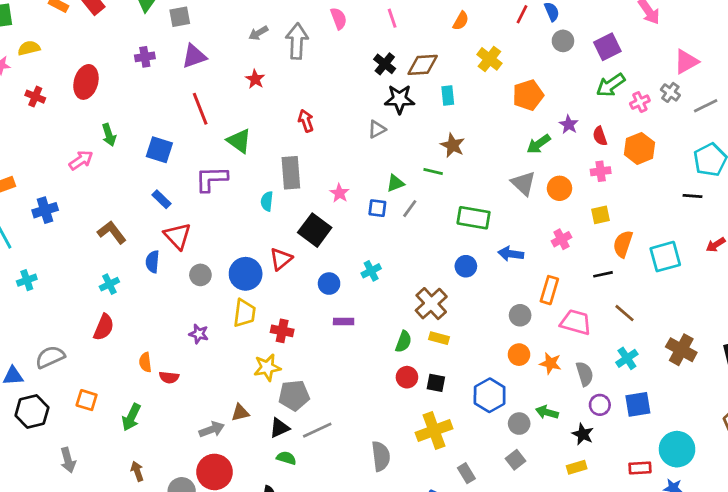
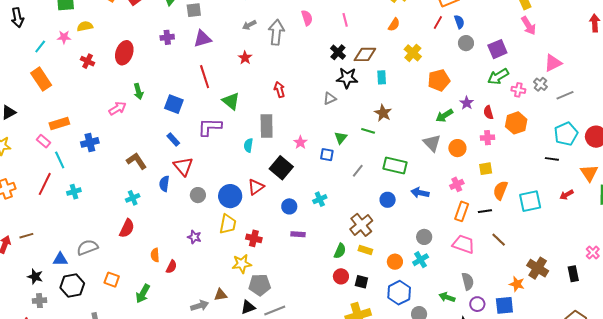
pink cross: (640, 102) -> (518, 90), turned 32
green triangle: (395, 183) -> (341, 138), turned -32
gray line: (410, 209) -> (358, 171), moved
orange rectangle: (549, 290) -> (462, 211), moved
orange circle: (519, 355) -> (395, 262), moved
cyan cross: (627, 358) -> (421, 260), moved
orange star: (550, 363) -> (517, 284), moved
red semicircle: (169, 377) -> (171, 267), turned -72
green arrow: (547, 412) -> (447, 297), moved

